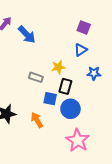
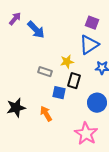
blue triangle: (81, 50) -> (89, 45), size x1.5
blue circle: (70, 109) -> (97, 103), moved

